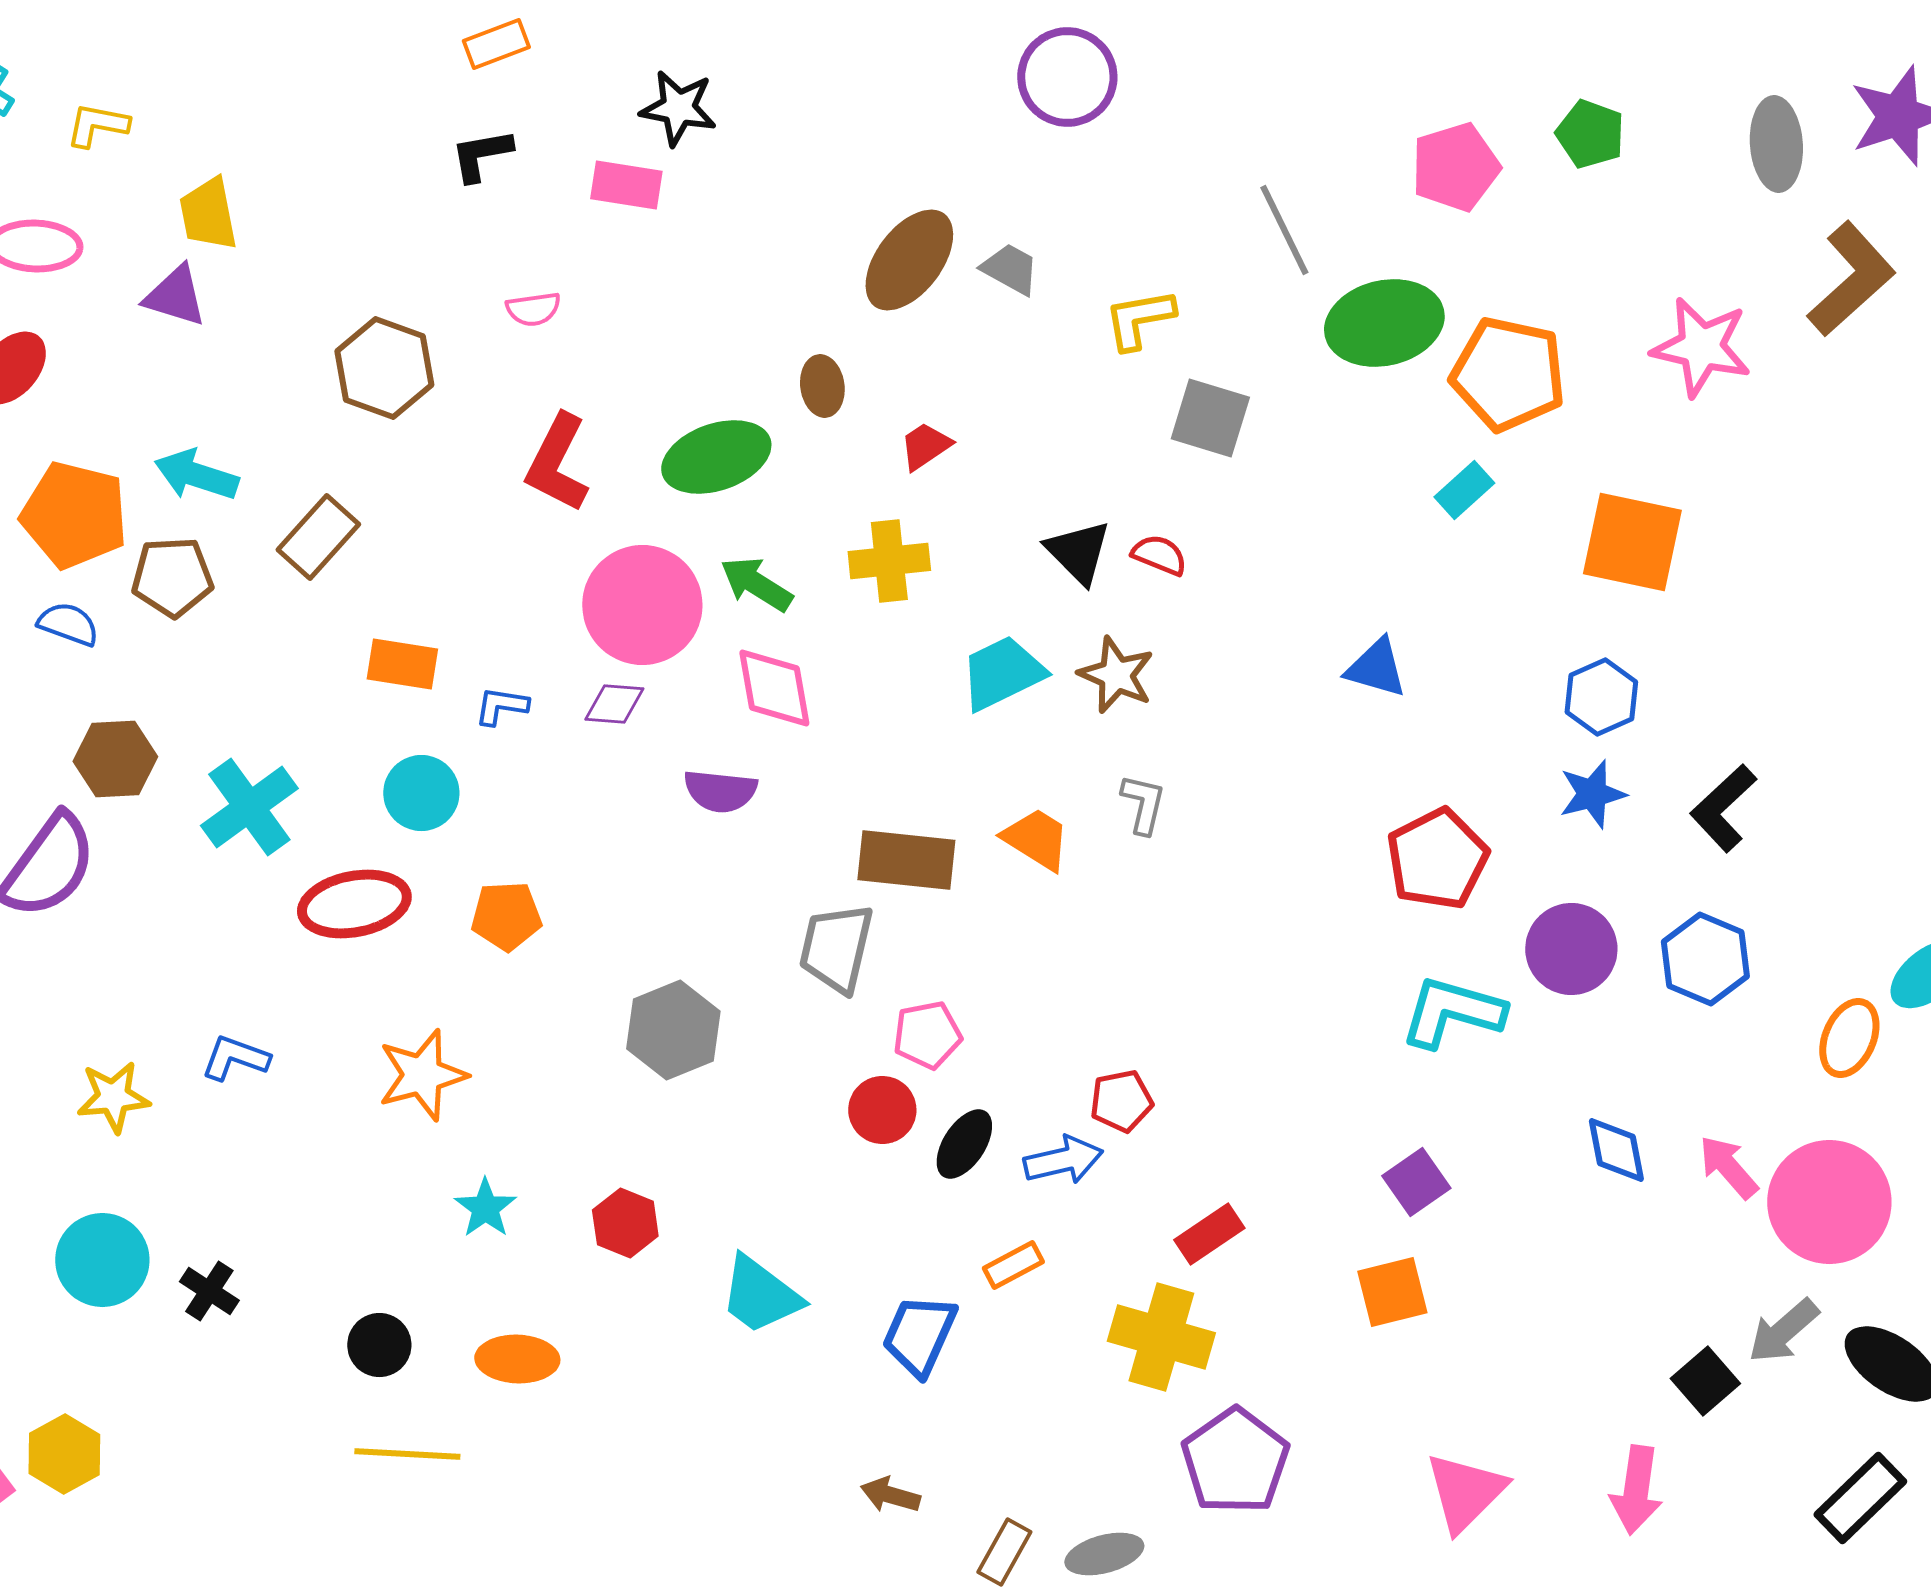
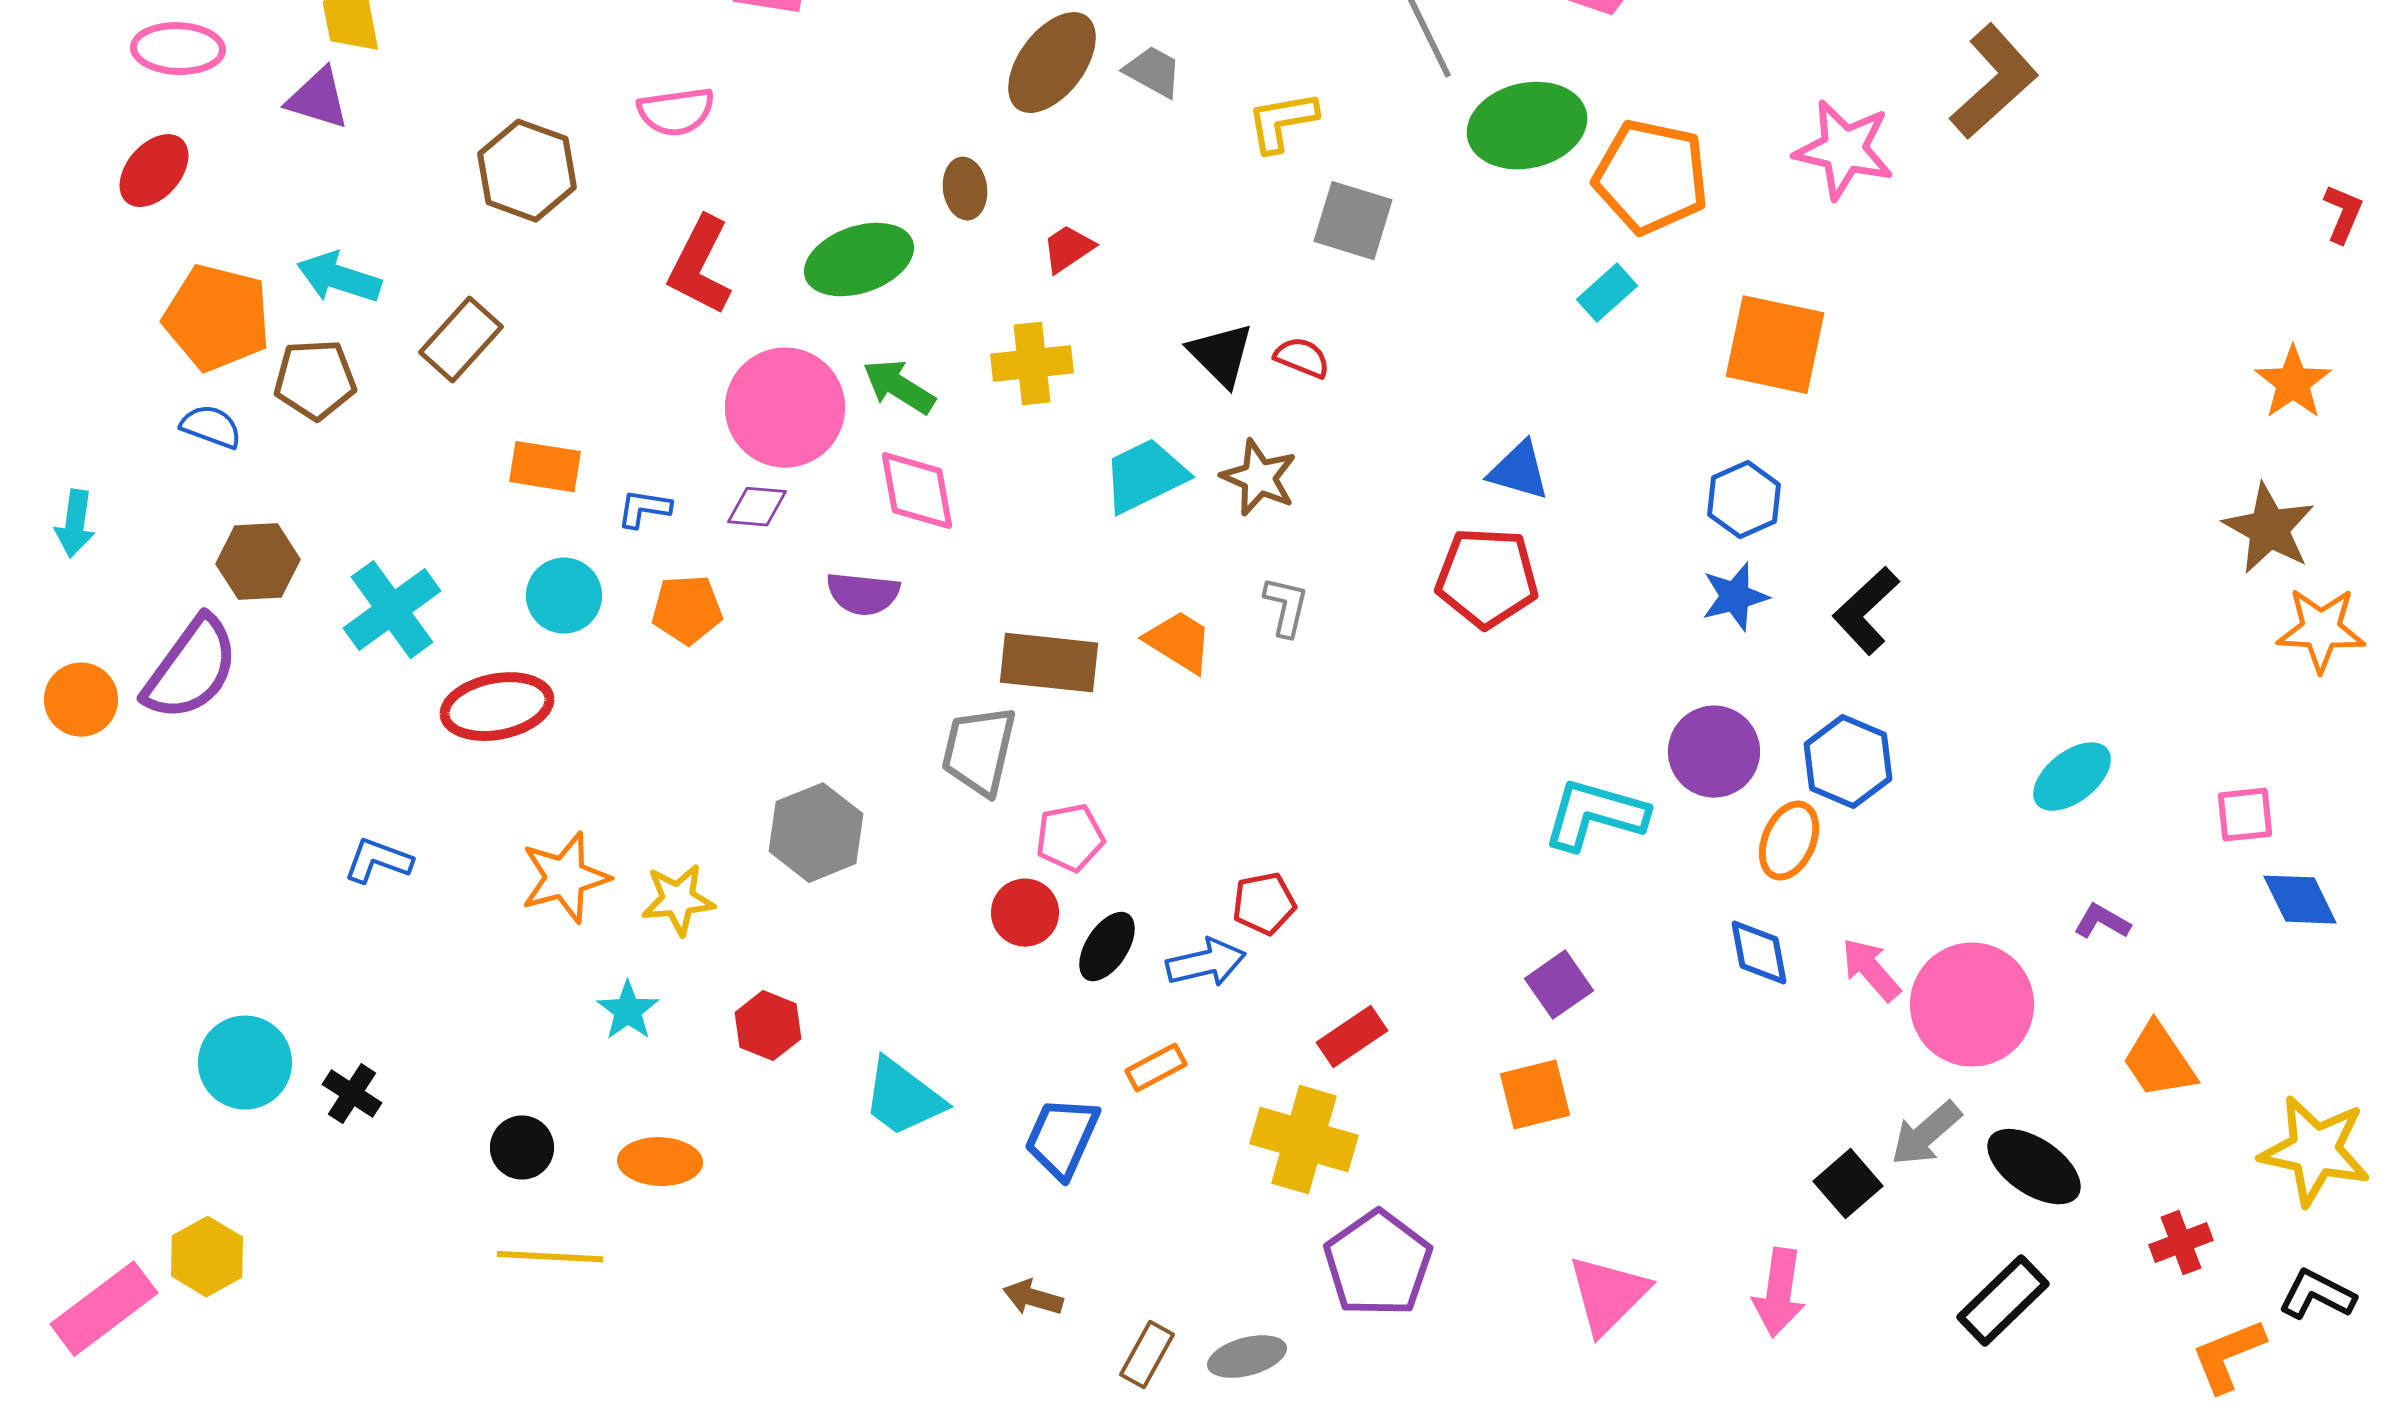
pink semicircle: (533, 309) -> (676, 112), size x1.4
red pentagon: (1437, 859) -> (1487, 578), moved, turned 30
orange pentagon: (506, 916) -> (687, 610), moved
orange ellipse: (1849, 1038) -> (1789, 841), moved
yellow star: (113, 1097) -> (678, 900), moved

